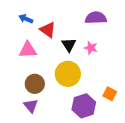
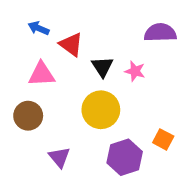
purple semicircle: (96, 18) -> (160, 33), moved
brown circle: (35, 84) -> (28, 116), moved
purple triangle: (31, 106) -> (59, 157), moved

